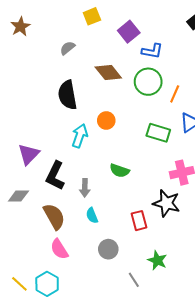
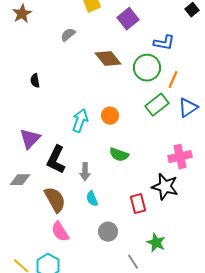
blue L-shape: (152, 51) -> (164, 43), moved
black semicircle: (67, 95) -> (35, 81), moved, size x0.5
orange circle: (106, 120) -> (110, 116), moved
green rectangle: (158, 133) -> (157, 105), moved, turned -55

